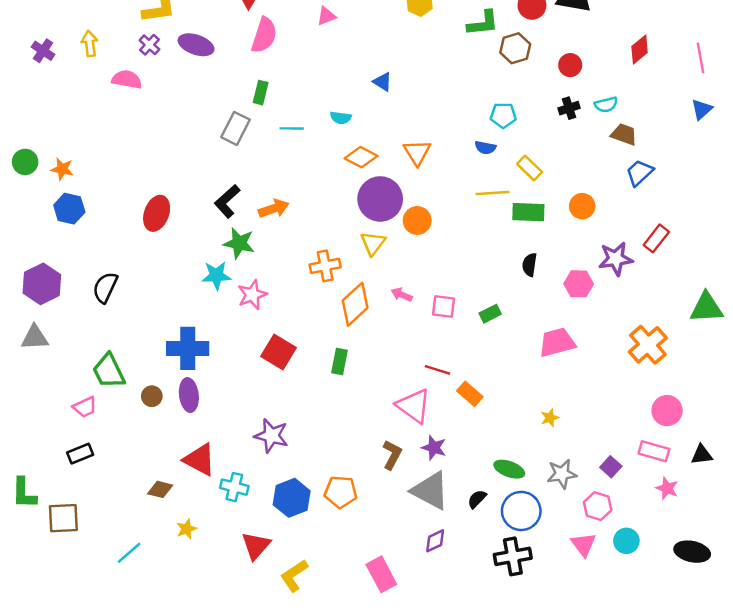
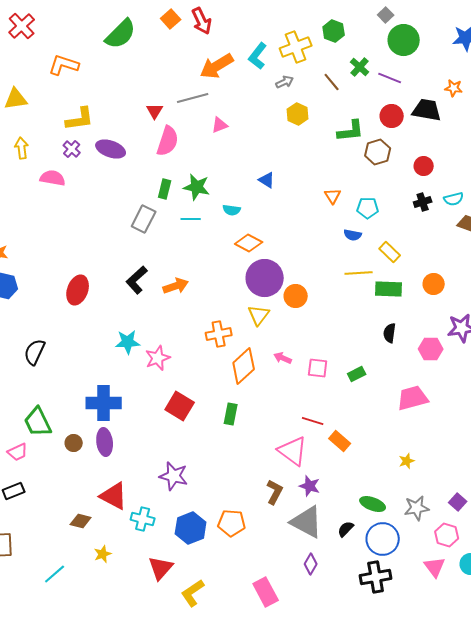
orange triangle: (417, 152) -> (333, 196), moved, size x0.7
green star: (239, 243) -> (197, 187), moved
purple diamond: (435, 541) -> (311, 564), turned -35

